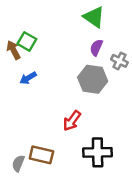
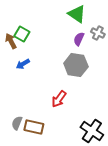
gray cross: (120, 61) -> (98, 33), moved
black cross: (98, 152) -> (92, 131), moved, turned 35
gray semicircle: (18, 163) -> (17, 123), moved

